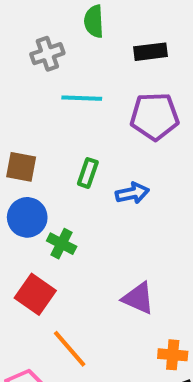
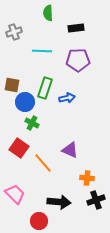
gray cross: (47, 54) -> (14, 32), moved
green rectangle: (88, 173) -> (45, 88), size x1.5
blue circle: (27, 217) -> (25, 102), moved
orange line: (70, 349) -> (43, 163), moved

